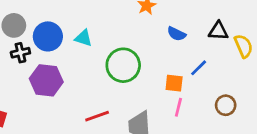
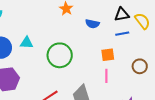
blue line: (199, 68) -> (122, 34), moved, turned 48
orange square: (174, 83) -> (108, 55), moved

